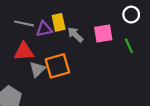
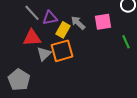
yellow rectangle: (59, 22) -> (63, 30), moved, turned 42
gray line: (24, 23) -> (32, 13), turned 36
green line: (129, 46) -> (126, 42), moved

